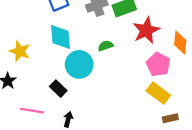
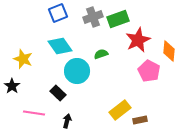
cyan diamond: (60, 37) -> (60, 46), turned -30
yellow rectangle: (158, 93) -> (120, 110), moved, turned -75
brown rectangle: (170, 118) -> (140, 120), moved

